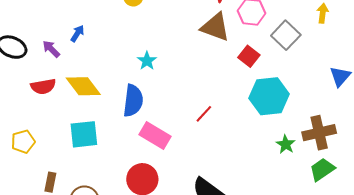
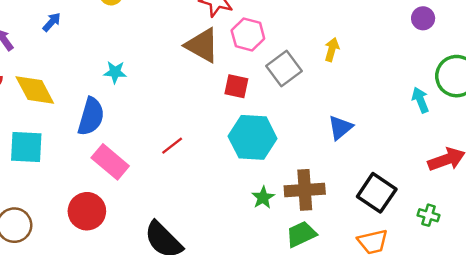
blue arrow: (77, 33) -> (52, 22), moved
red square: (249, 56) -> (236, 86), turned -35
cyan star: (147, 61) -> (115, 72), turned 30

